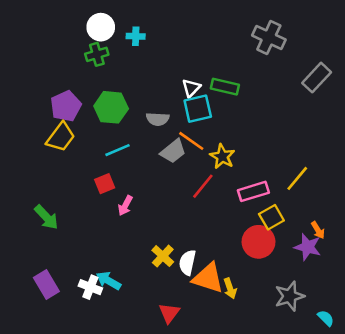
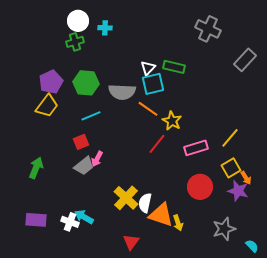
gray semicircle: (158, 119) -> (122, 92), size x1.5
gray trapezoid: (173, 151) -> (84, 166), moved
green arrow: (46, 217) -> (36, 168), turned -115
yellow square: (271, 217) -> (231, 168), moved
yellow cross: (163, 256) -> (126, 198), size x1.4
purple rectangle: (46, 285) -> (36, 220), turned -55

